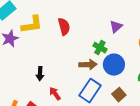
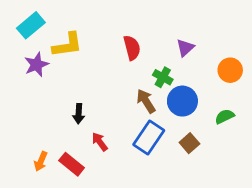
red semicircle: (64, 27) -> (132, 48), moved
brown arrow: (88, 65) -> (146, 101), turned -120

